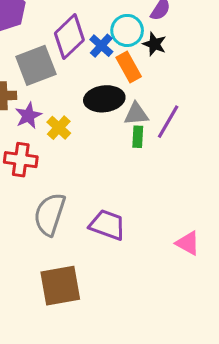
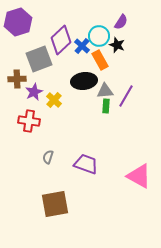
gray semicircle: (50, 214) -> (48, 157), size x0.5
pink triangle: (188, 243) -> (139, 176), size x1.5

